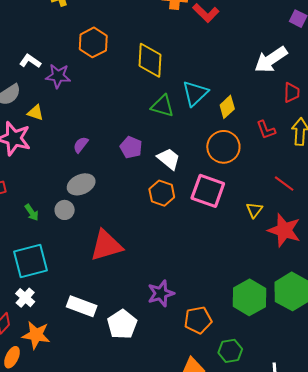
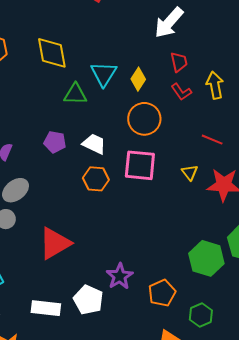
red trapezoid: (292, 93) -> (179, 62), moved
white pentagon: (122, 324) -> (88, 300), moved

